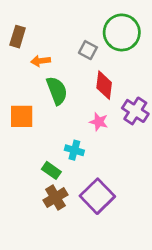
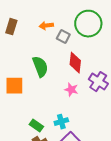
orange arrow: (41, 61) -> (46, 26), moved
cyan cross: (74, 150) -> (61, 122), moved, turned -32

